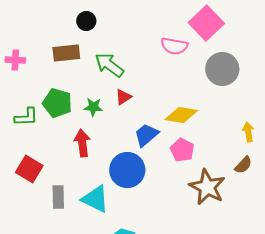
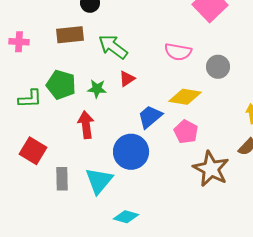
pink semicircle: (174, 46) -> (178, 52), moved
gray circle: (222, 69) -> (218, 67), moved, size x0.7
cyan triangle: (95, 199) -> (99, 181), turned 44

